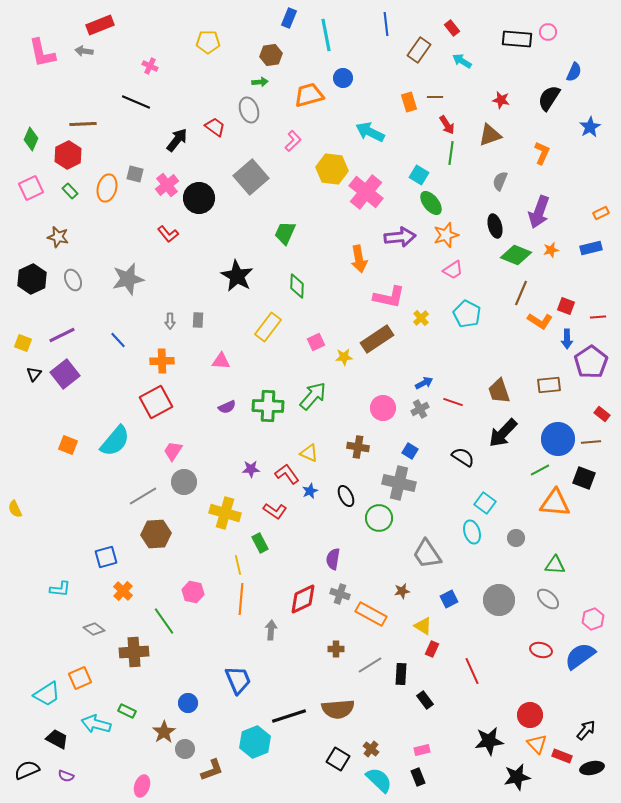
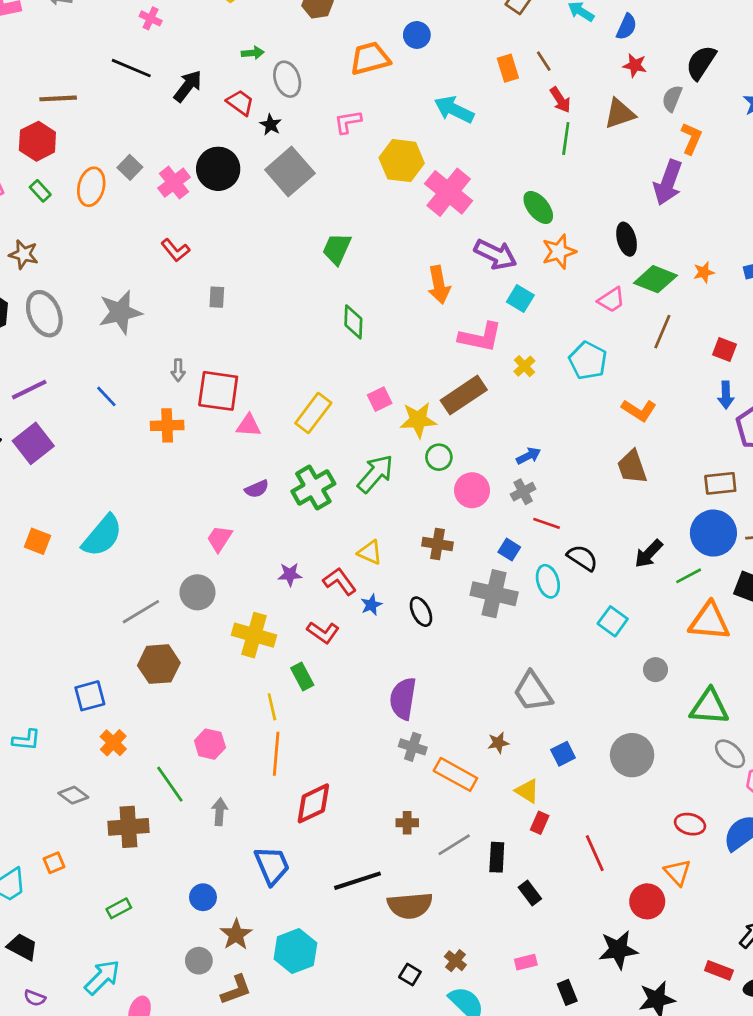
blue semicircle: (574, 72) -> (627, 27), moved
green arrow: (260, 82) -> (253, 53), moved
brown line: (435, 97) -> (544, 61), turned 56
black arrow: (177, 140) -> (188, 86), moved
pink L-shape: (293, 141) -> (348, 122), turned -145
gray square: (135, 174) -> (130, 167), turned 30
cyan square: (419, 175) -> (520, 298), moved
gray semicircle: (500, 181) -> (672, 98), moved
black circle: (199, 198) -> (218, 169), moved
purple arrow: (539, 212) -> (668, 183), moved
purple arrow: (400, 237) -> (495, 254), turned 32
pink trapezoid: (453, 270) -> (611, 300), moved
black star: (237, 276) -> (271, 125), moved, size x0.5
gray ellipse: (73, 280) -> (44, 314), size x1.5
gray rectangle: (198, 320) -> (217, 297), moved
orange L-shape: (540, 321) -> (639, 410), moved
yellow rectangle: (268, 327) -> (313, 413), moved
yellow star: (344, 357) -> (418, 420), size x1.5
brown rectangle: (549, 385) -> (720, 483), moved
red square: (156, 402) -> (218, 391), moved, turned 36
red line: (453, 402) -> (547, 523), moved
green cross: (268, 406) -> (313, 487), turned -32
black arrow: (503, 433) -> (649, 554), moved, size x0.7
pink trapezoid: (173, 451) -> (220, 539), moved
green circle: (379, 518) -> (439, 457), moved, size x0.7
cyan ellipse: (472, 532) -> (548, 581), moved
purple semicircle: (333, 559) -> (403, 699), size x1.4
green triangle: (555, 565) -> (709, 707), size x1.4
red diamond: (303, 599) -> (313, 803), moved
gray ellipse: (548, 599) -> (730, 754), moved
gray arrow: (271, 630) -> (220, 812), moved
orange square: (80, 678) -> (54, 863), size x0.7
green rectangle: (127, 711) -> (119, 908), turned -54
red circle: (530, 715) -> (647, 901), moved
black line: (289, 716) -> (358, 881), moved
cyan arrow: (96, 724) -> (102, 977), moved, turned 120
brown star: (164, 732) -> (236, 934), moved
orange triangle: (537, 744) -> (678, 872), moved
black square: (338, 759) -> (410, 974), size x0.7
black rectangle: (418, 777) -> (567, 992), moved

